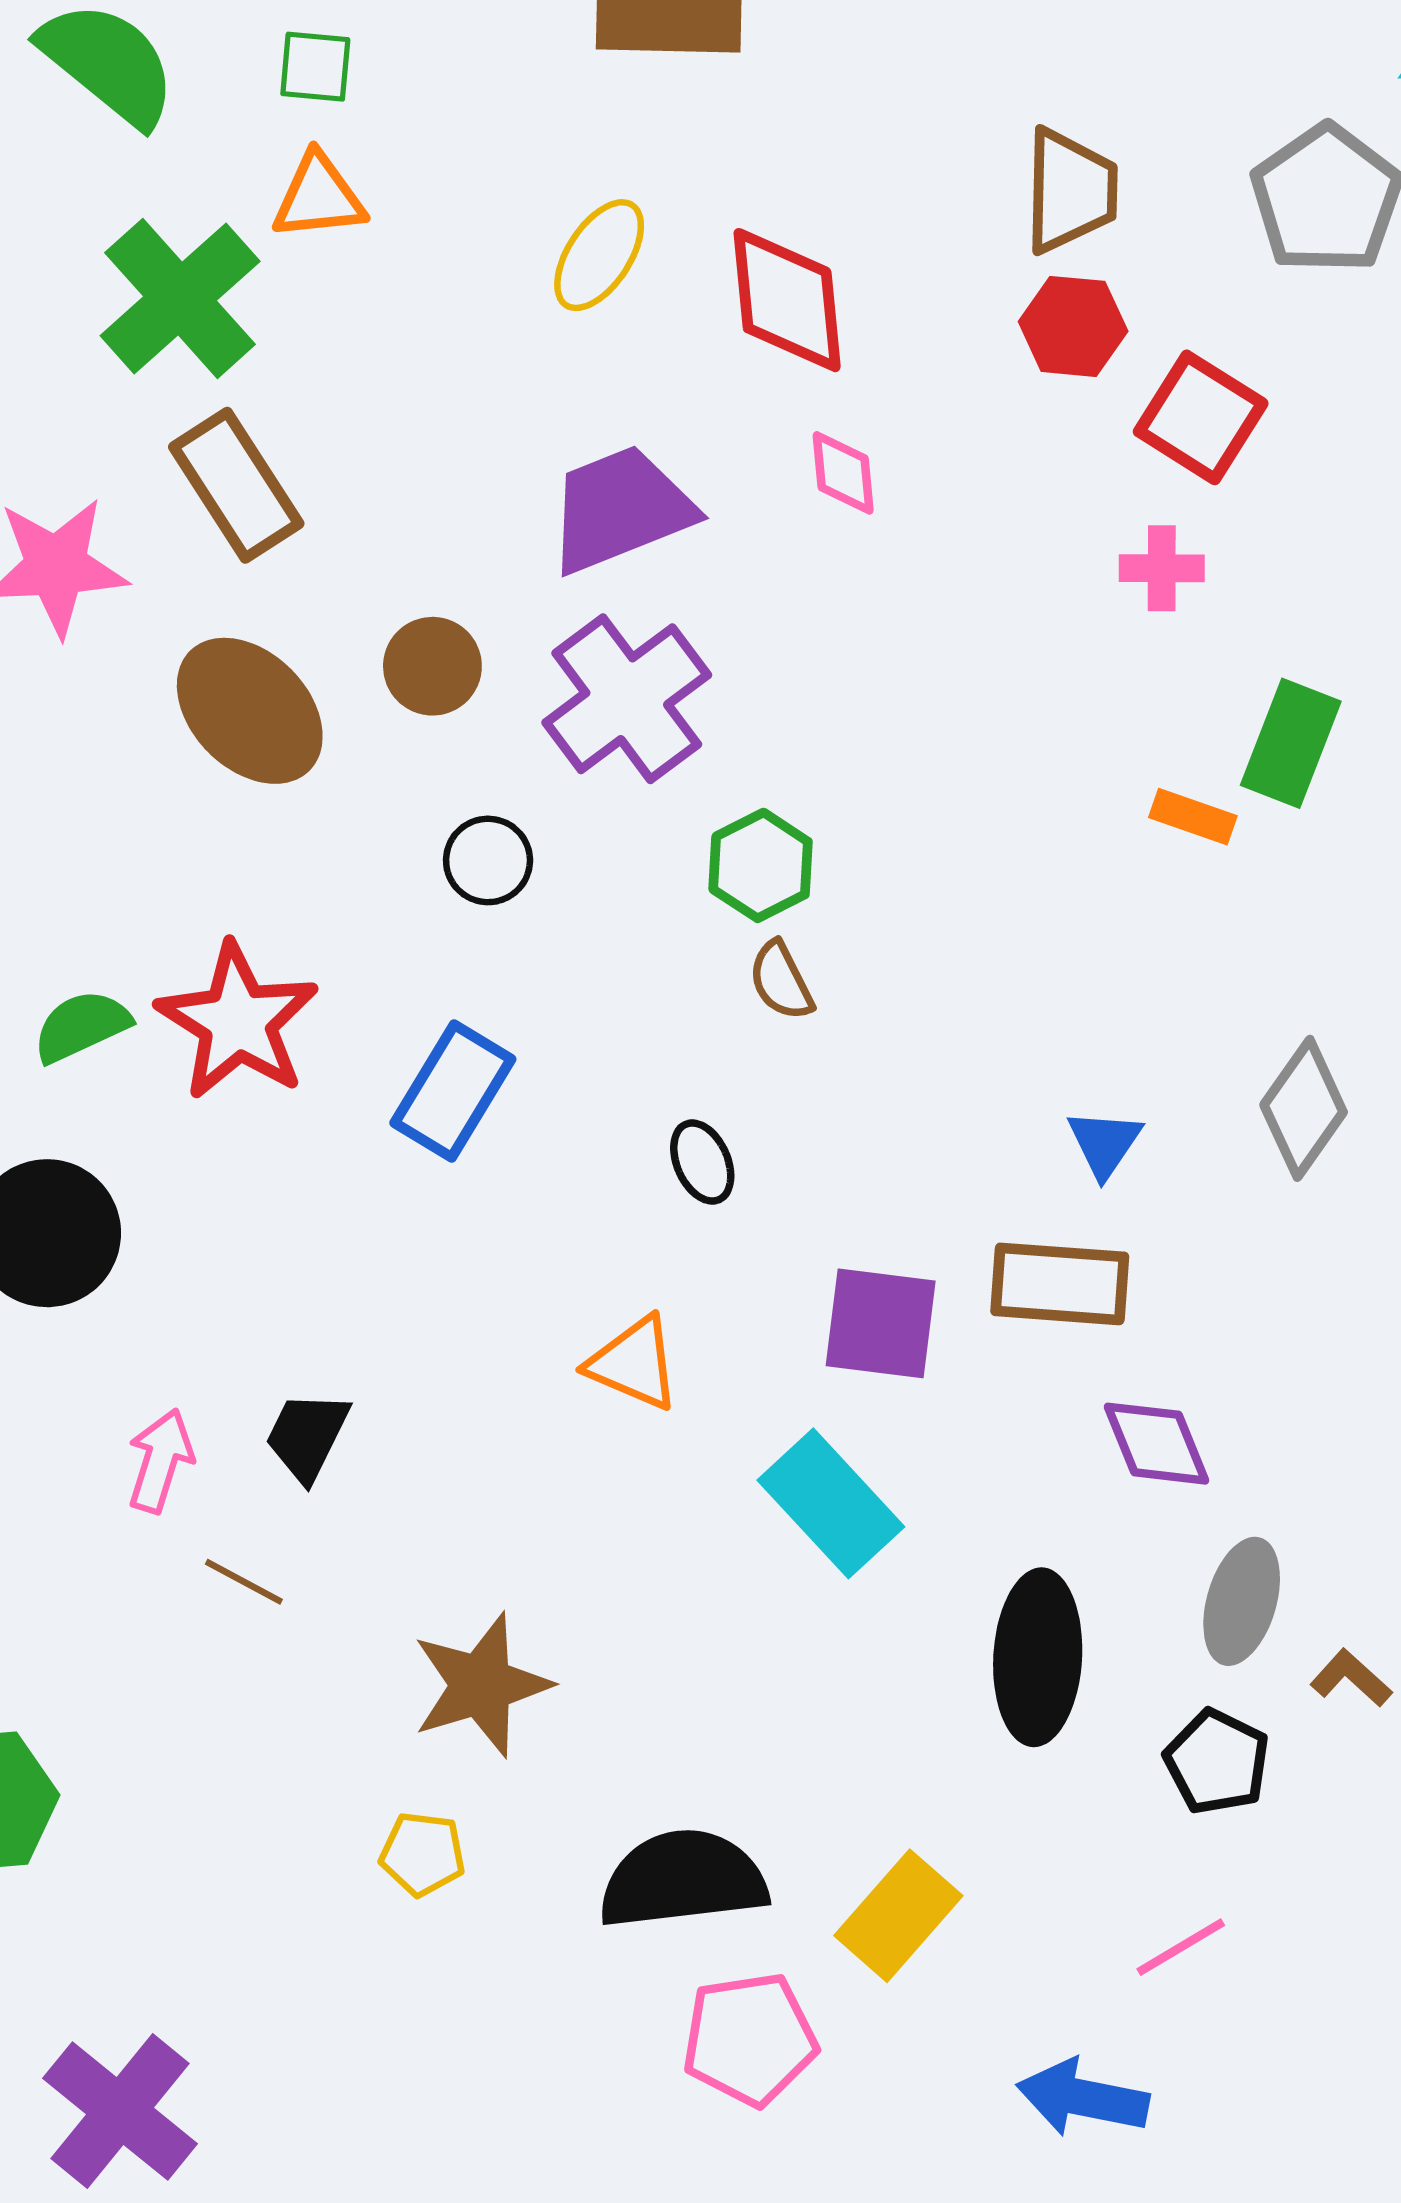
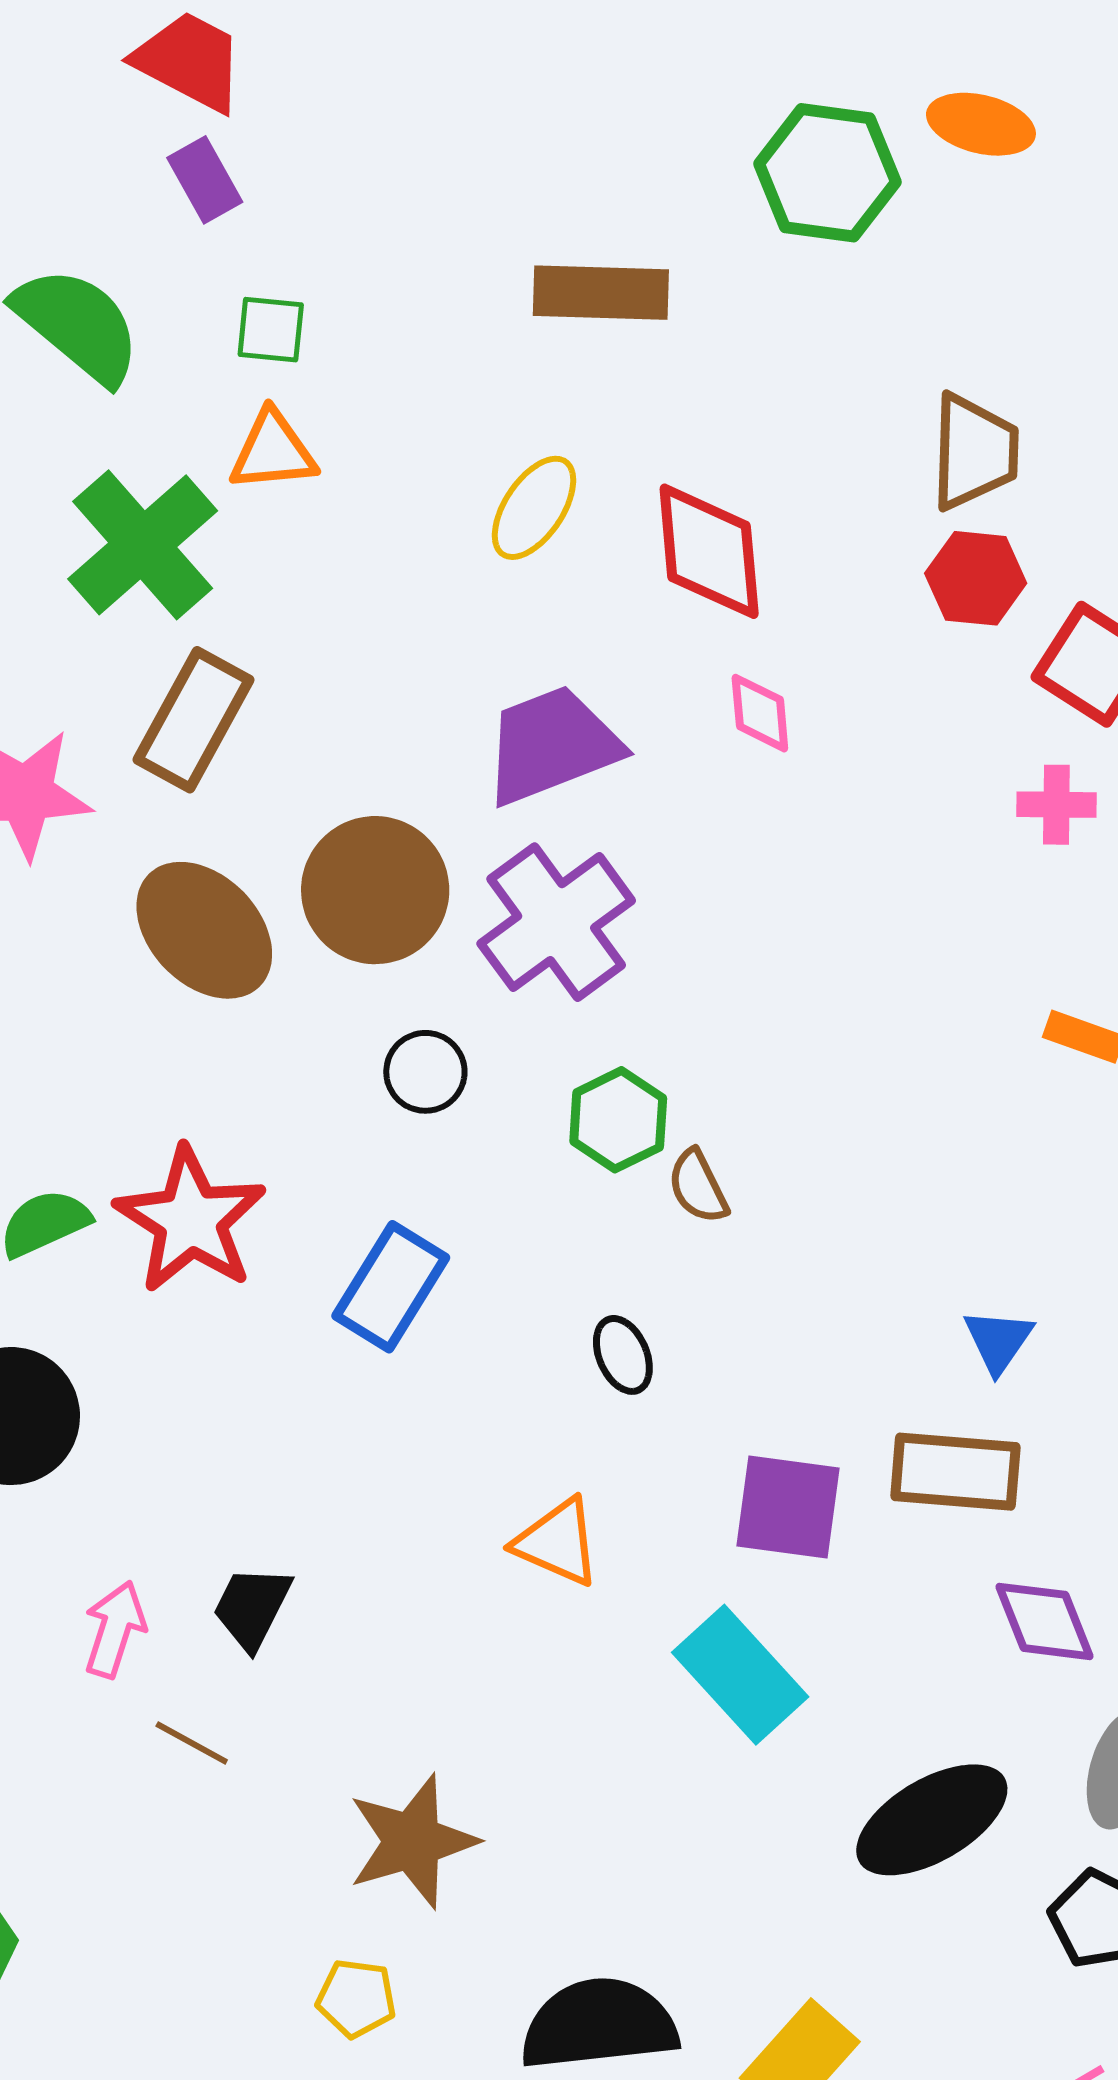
brown rectangle: (236, 485) -> (193, 720), turned 61
brown circle: (432, 666) -> (375, 890), size x1.6
green hexagon: (761, 865) -> (618, 1120), moved
black ellipse: (1038, 1657) -> (932, 1820), turned 56

